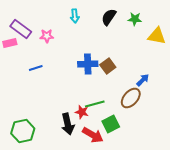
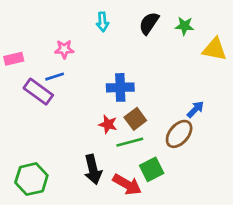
purple rectangle: (21, 29) -> (38, 92), moved
brown square: (108, 66) -> (135, 119), moved
blue line: (36, 68) -> (55, 77), moved
red star: (82, 112) -> (108, 124), moved

